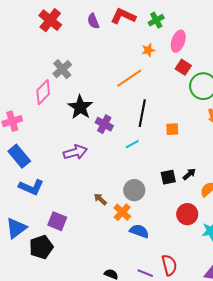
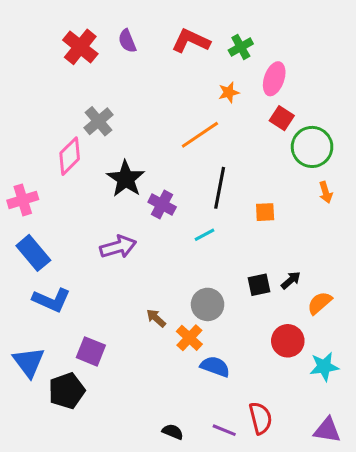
purple semicircle: (93, 21) -> (127, 41), moved
blue triangle: (16, 228) -> (29, 362), turned -30

